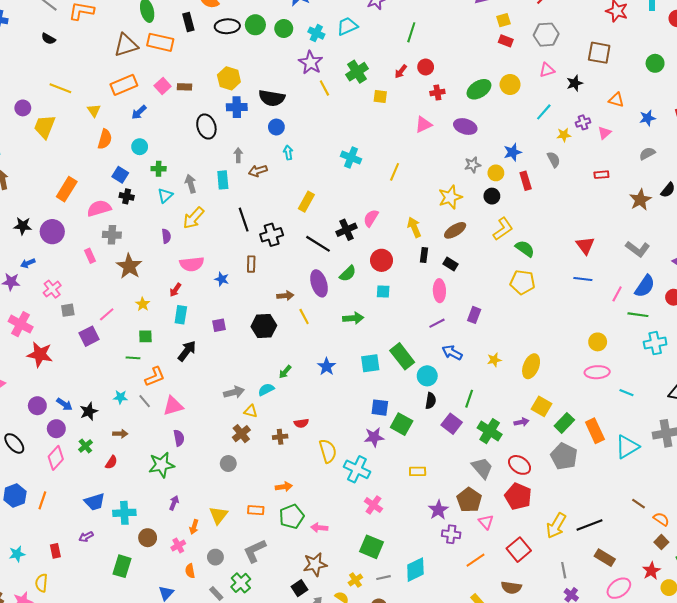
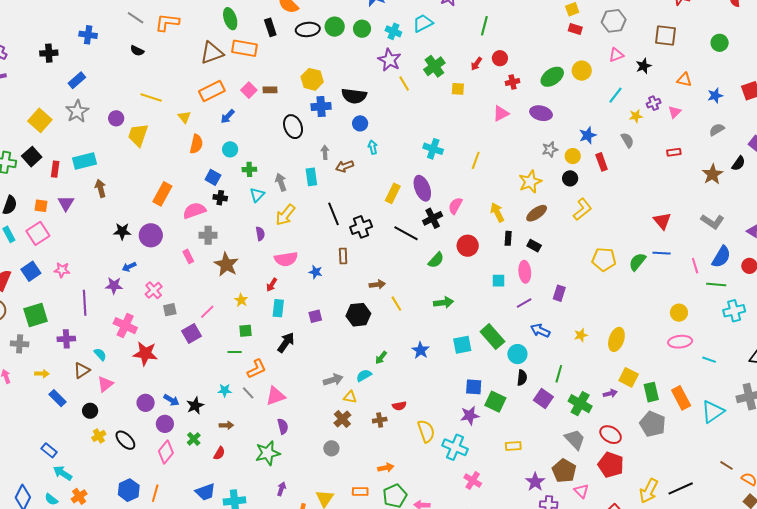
green semicircle: (525, 249) -> (637, 262), moved, turned -84
purple ellipse: (319, 283) -> (422, 188), moved
cyan square: (383, 292) -> (499, 281), moved
pink line: (617, 294) -> (695, 266), turned -42
green rectangle: (564, 423) -> (651, 392), turned -54

